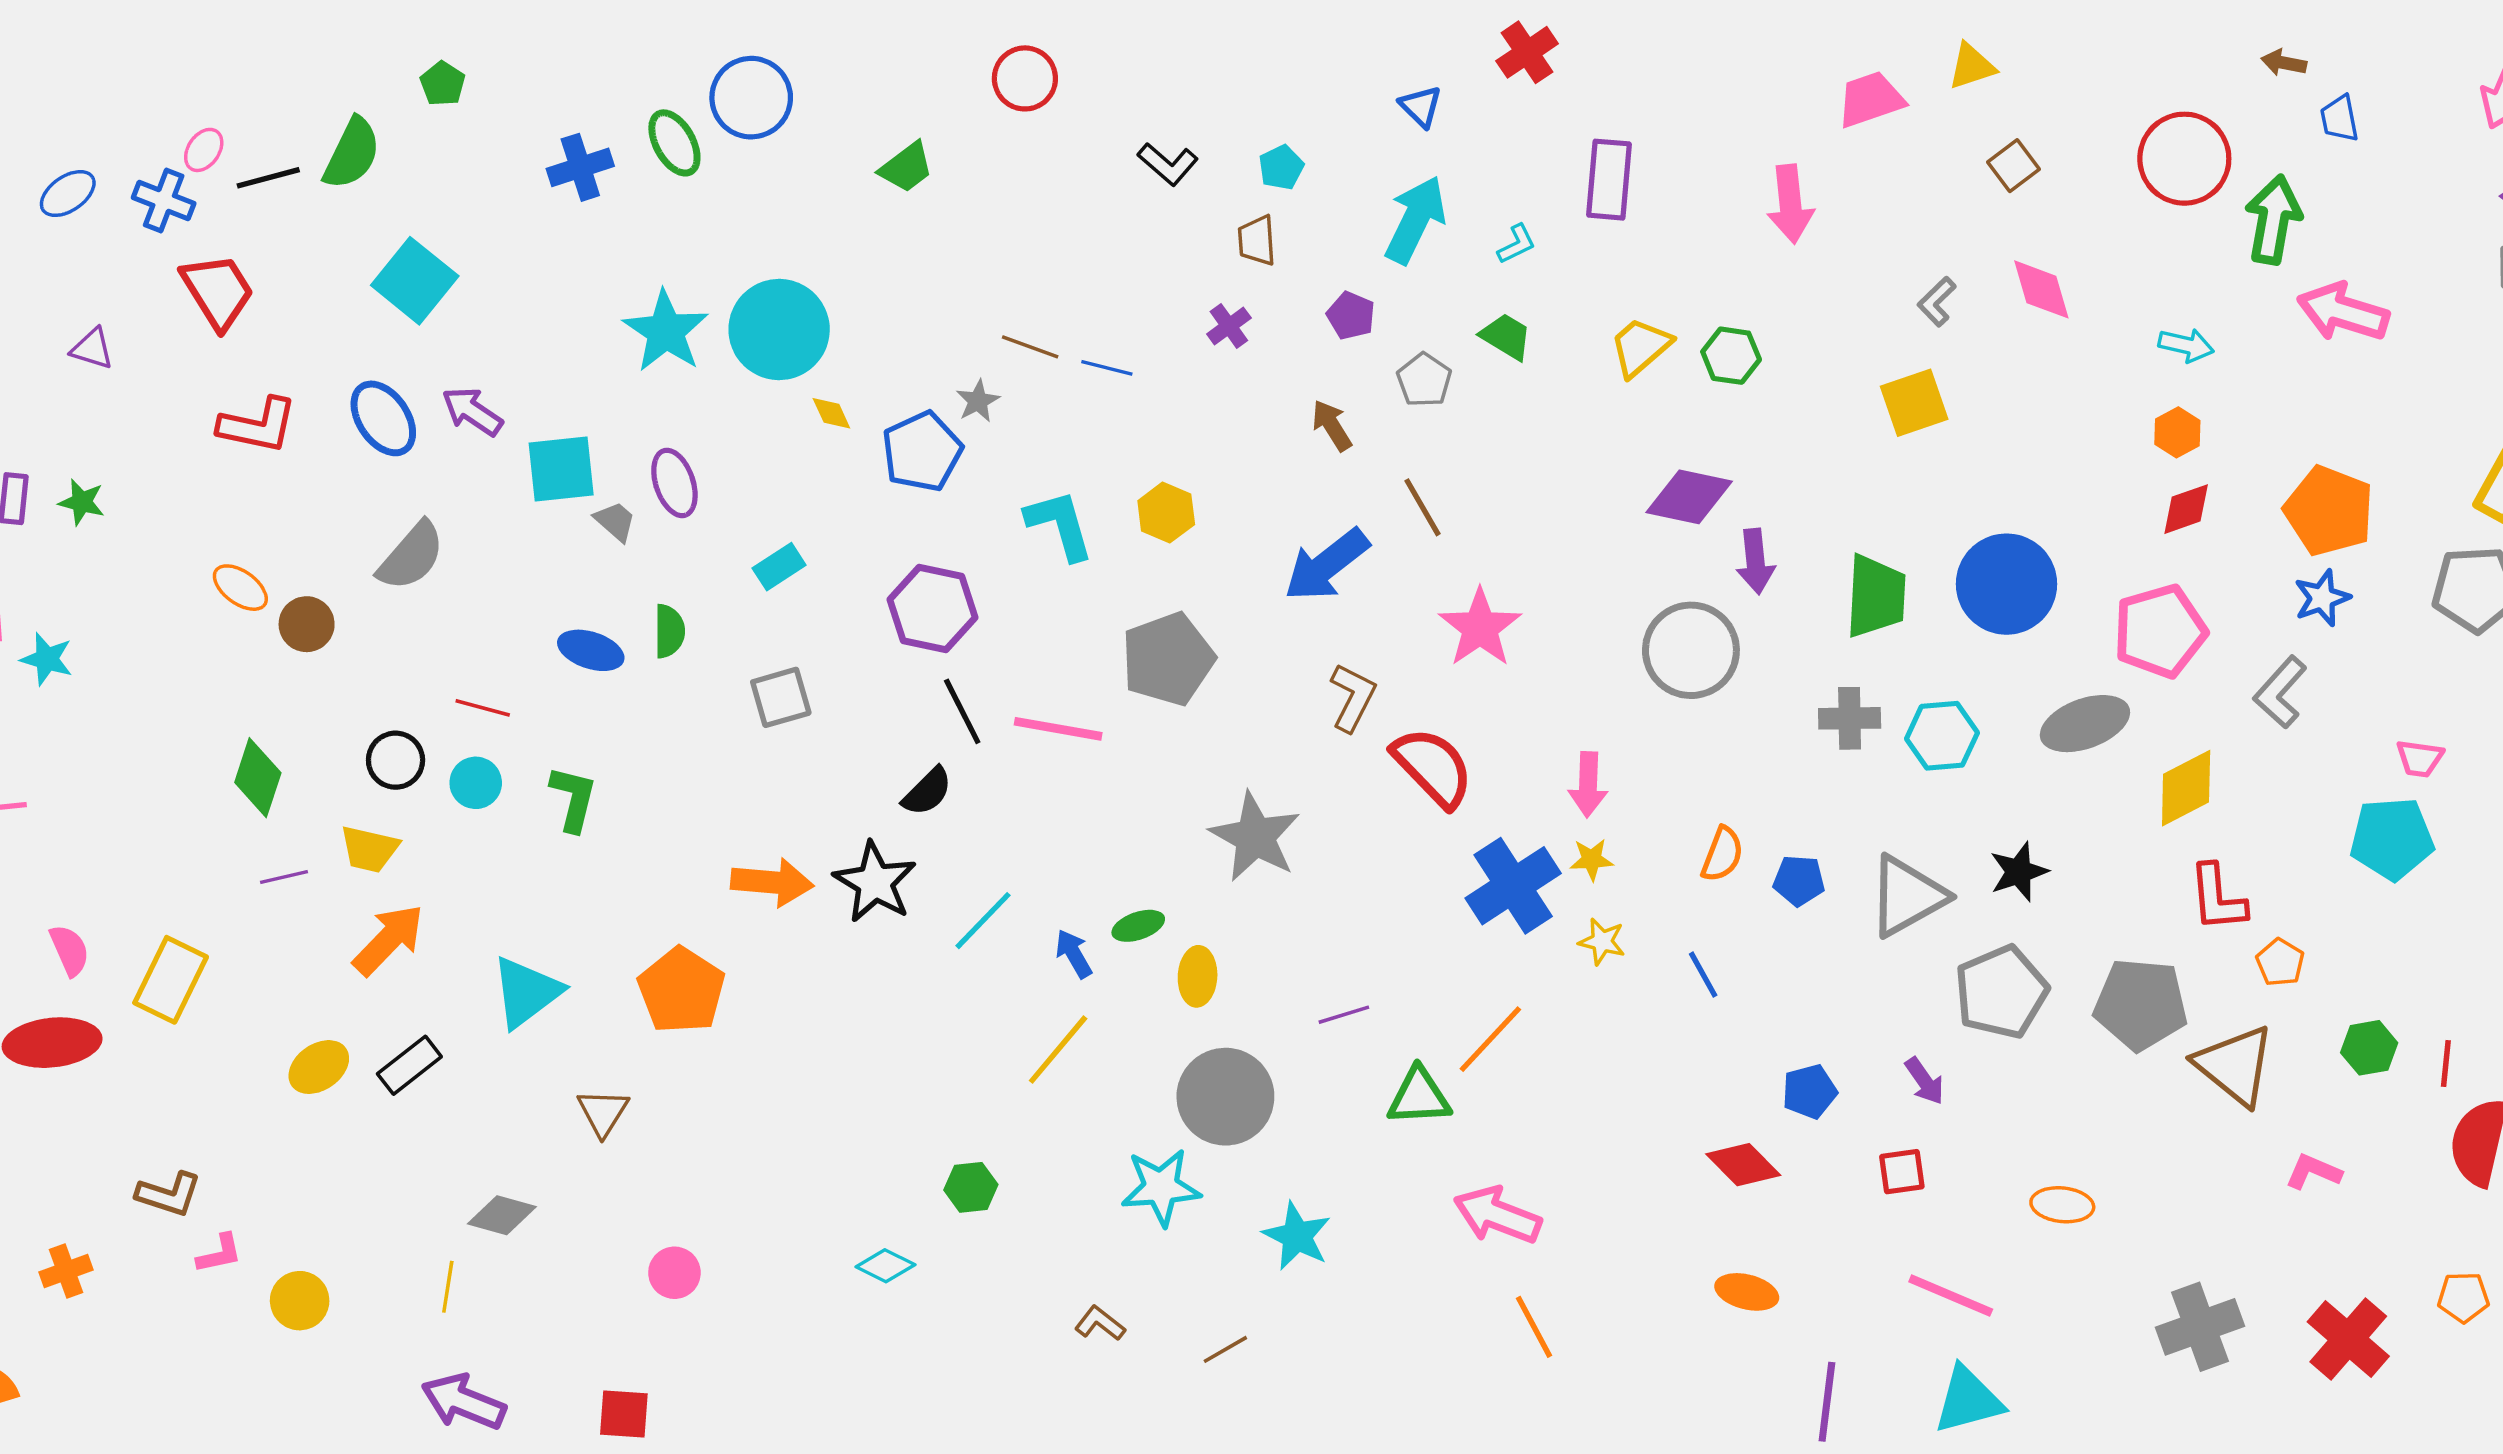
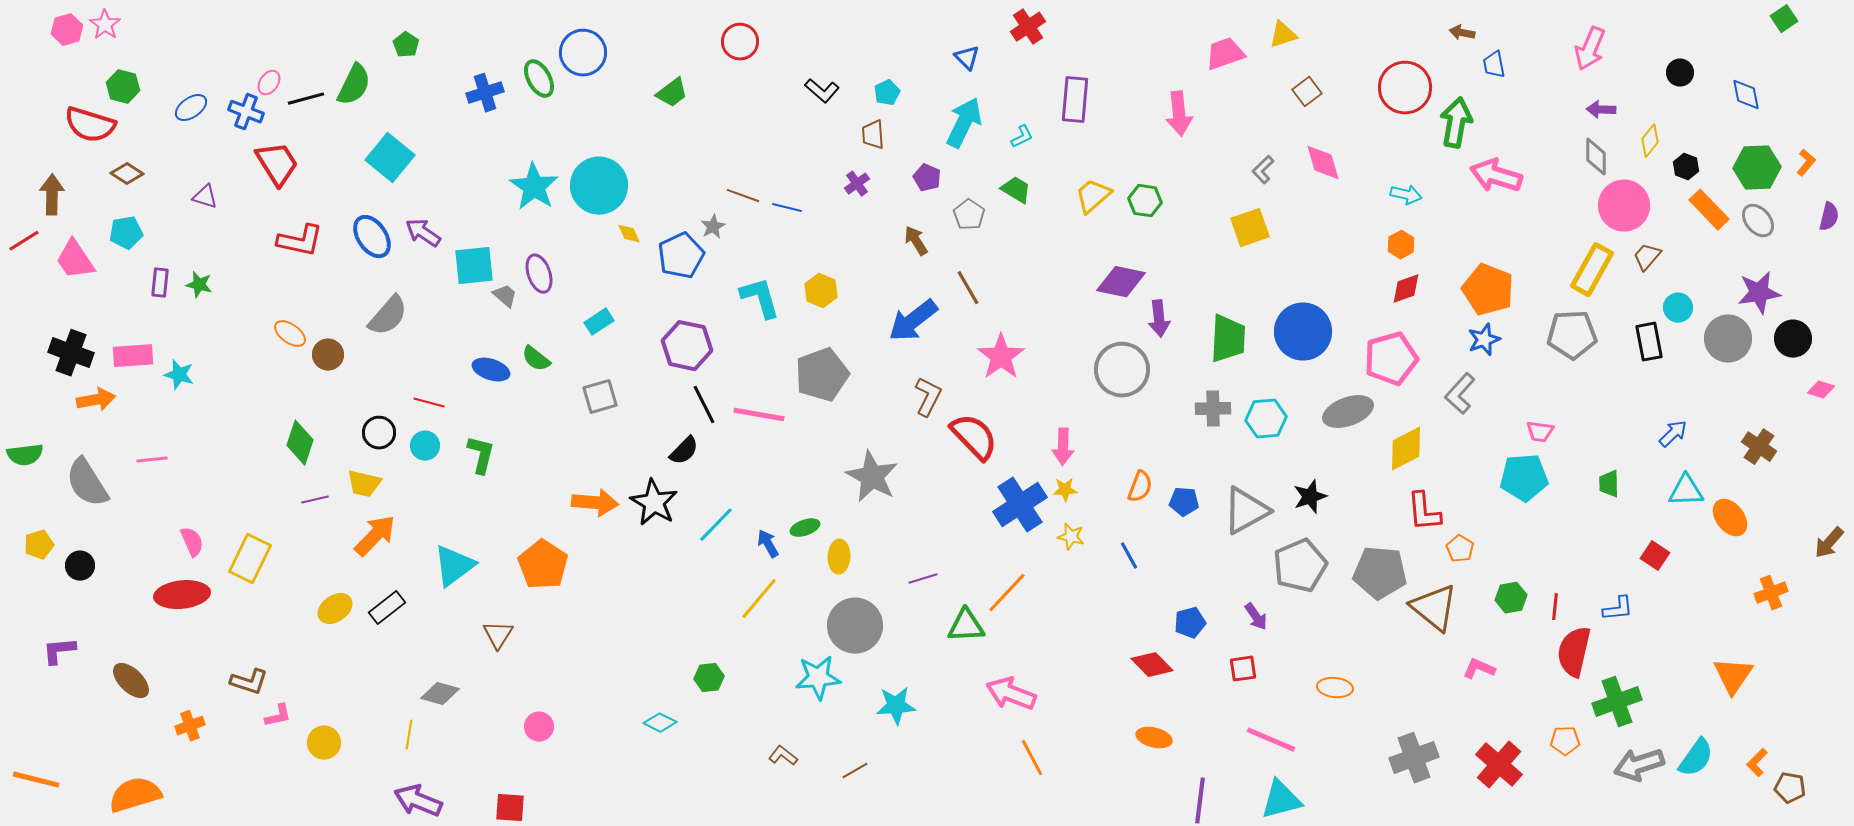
green semicircle: (669, 631) -> (536, 359), turned 128
cyan star: (1297, 1236) -> (896, 706), turned -30

